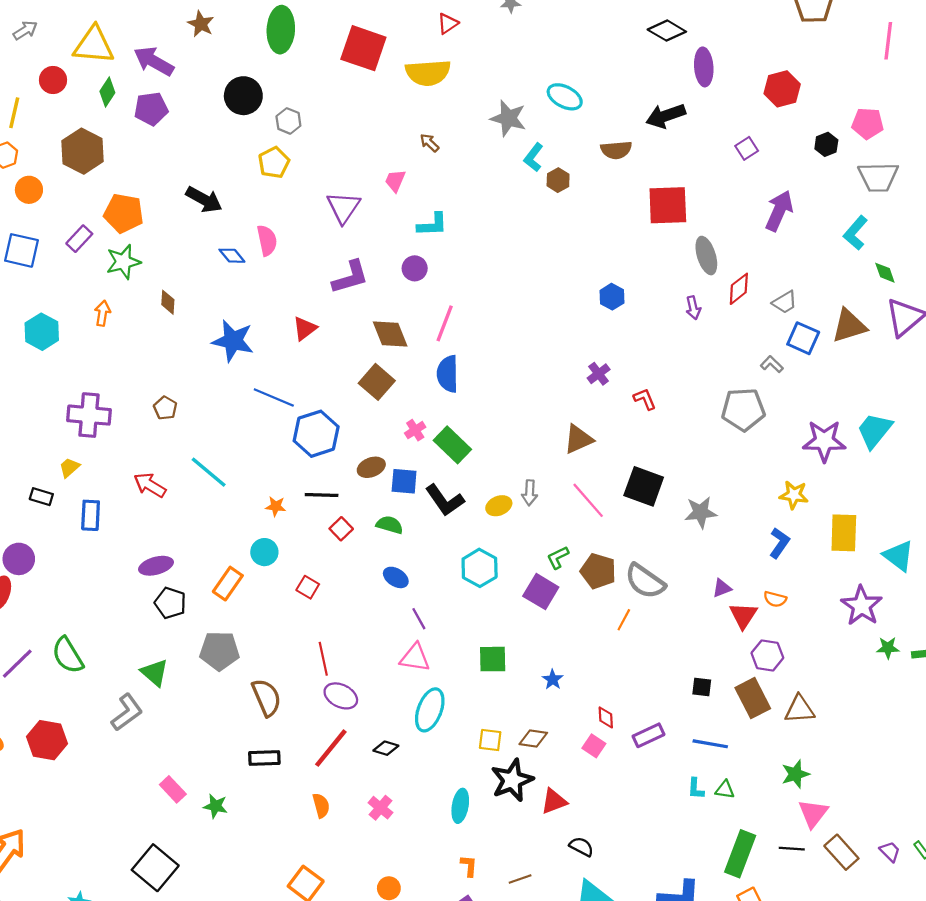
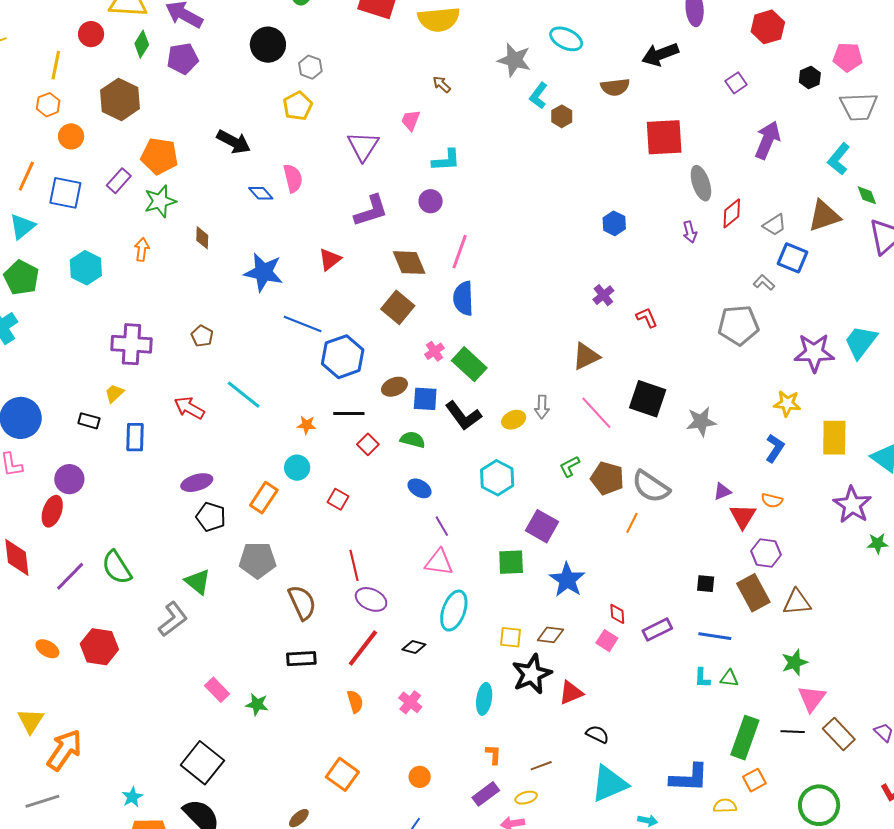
brown triangle: (849, 326) -> (824, 216), moved
purple square: (541, 592) -> (542, 526), moved
blue star: (553, 680) -> (567, 580), size x1.8

